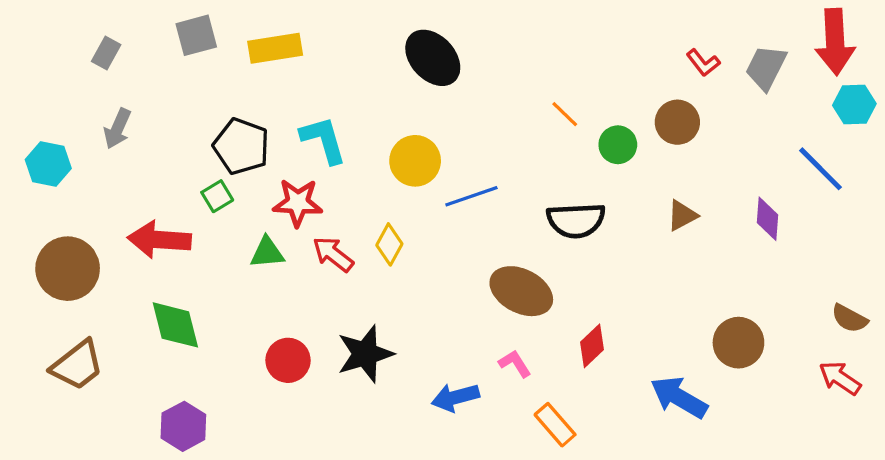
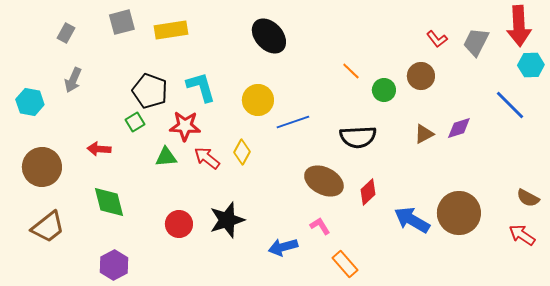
purple diamond: (767, 219) -> (459, 128), moved, turned 68
red arrow: (159, 240) -> (99, 149), size x0.6
brown circle: (738, 343) -> (459, 213), size x1.4
red diamond: (592, 346) -> (368, 192), moved
blue arrow: (679, 397) -> (412, 220), moved

